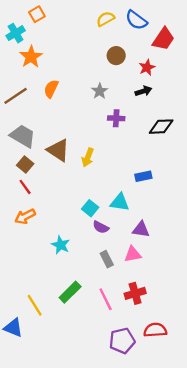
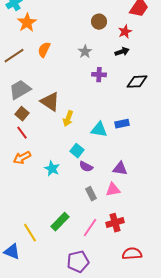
gray trapezoid: (23, 136) -> (20, 90), turned -60
yellow arrow: (88, 157) -> (68, 119), moved
cyan triangle: (120, 202) -> (99, 130), moved
cyan star: (61, 245) -> (52, 169), moved
pink line: (106, 299) -> (90, 228), turned 60
purple pentagon: (122, 341) -> (78, 262), moved

